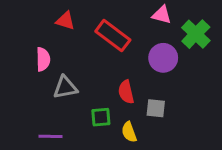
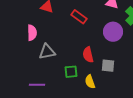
red rectangle: (113, 36) -> (79, 17), size x0.7

